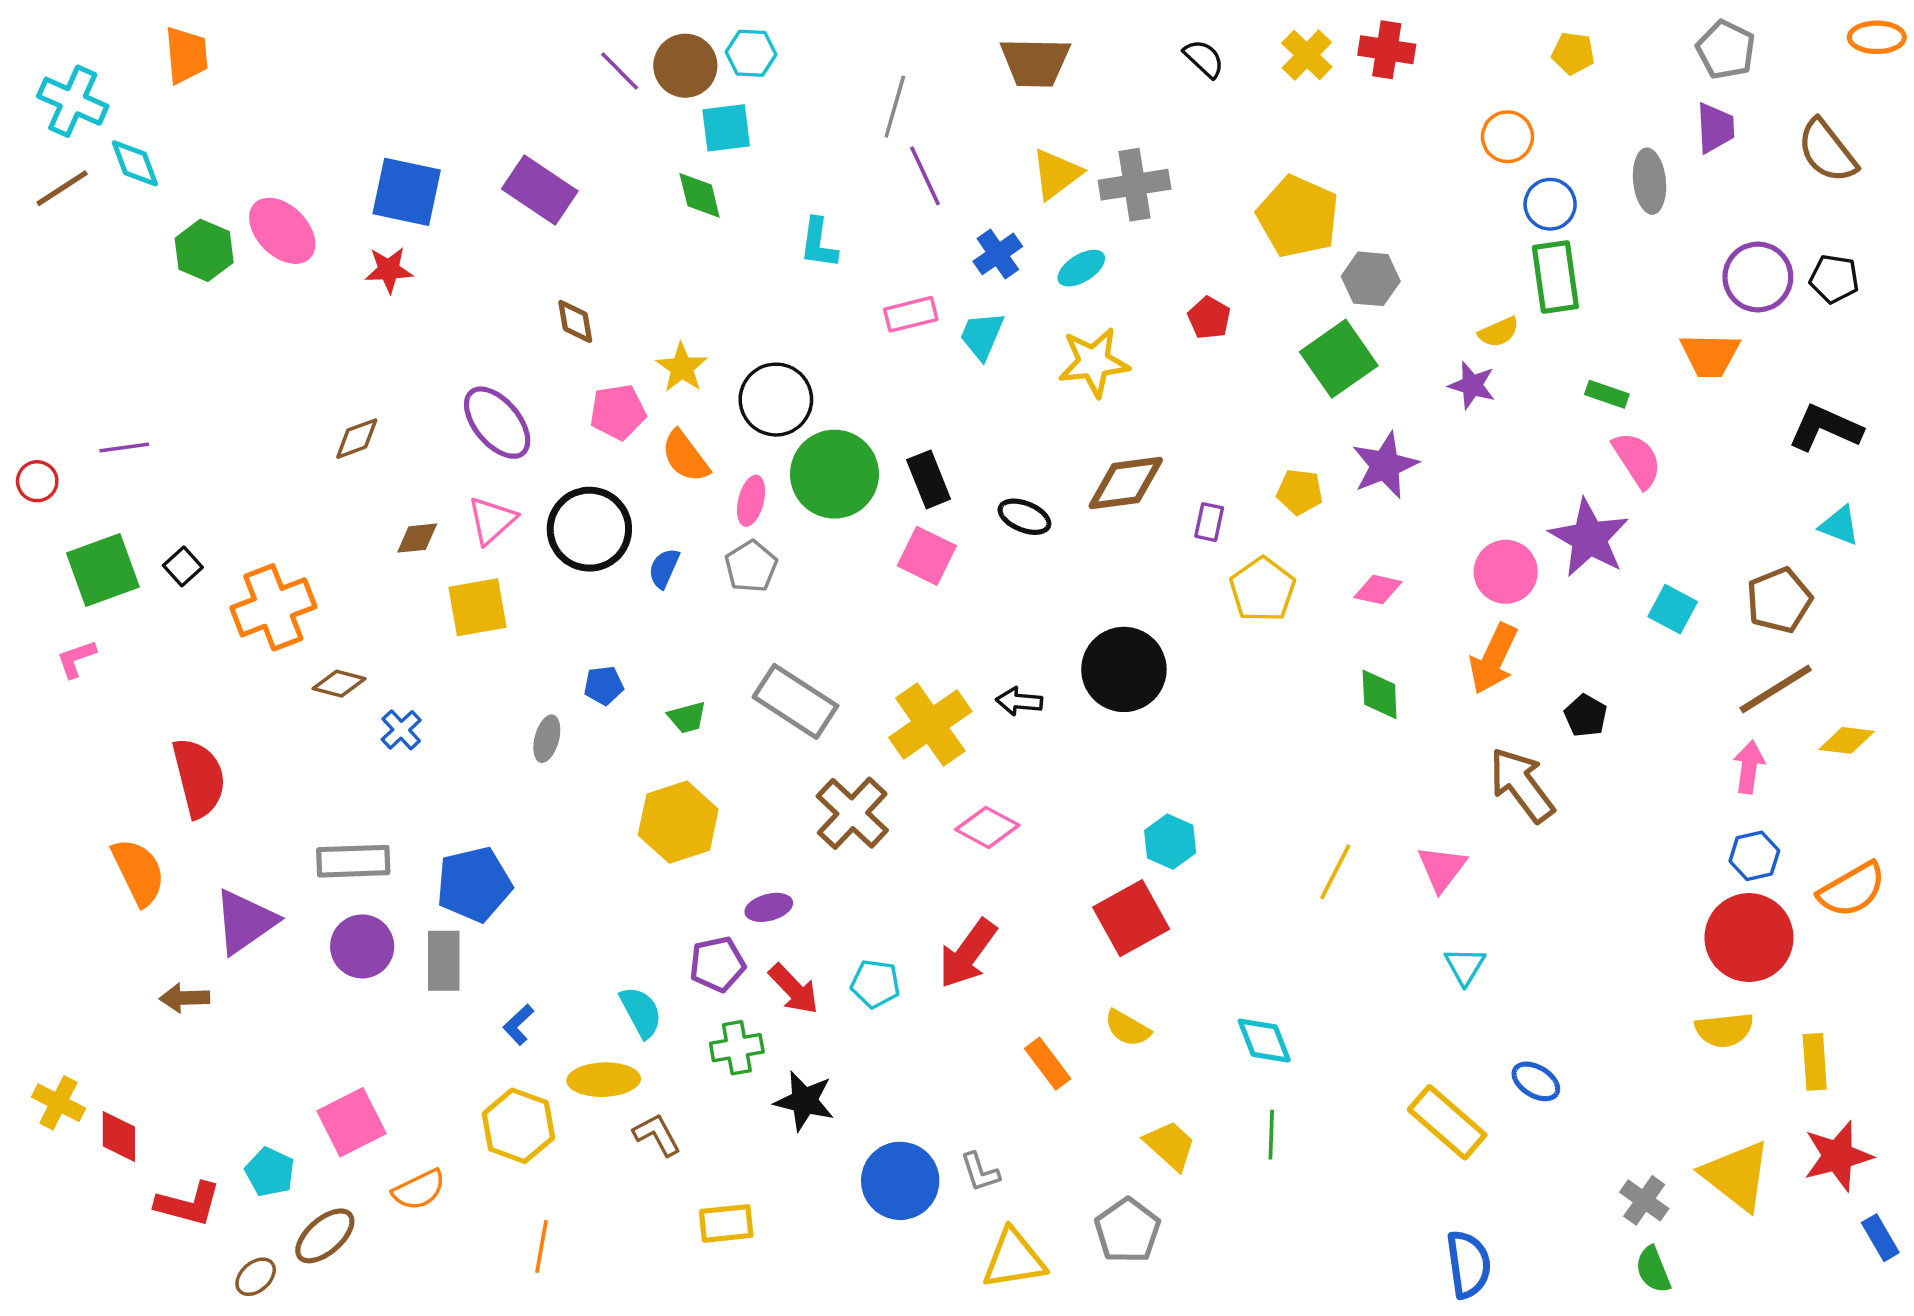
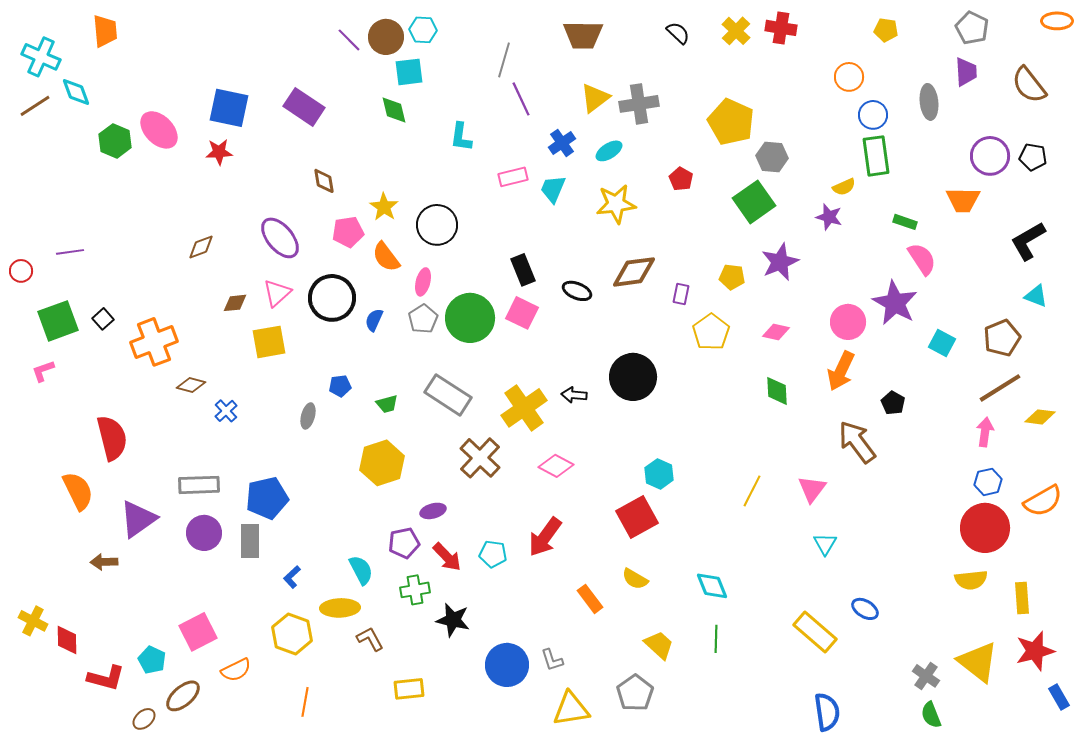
black L-shape: (1825, 428) -> (1028, 241), turned -54
green circle: (834, 474) -> (470, 318), moved

